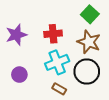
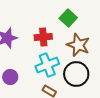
green square: (90, 14) -> (68, 18), moved

